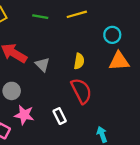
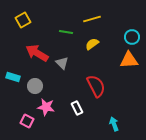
green line: (40, 17) -> (66, 32), moved
cyan circle: (112, 35) -> (132, 37), moved
yellow semicircle: (79, 61) -> (92, 44), moved, turned -136

